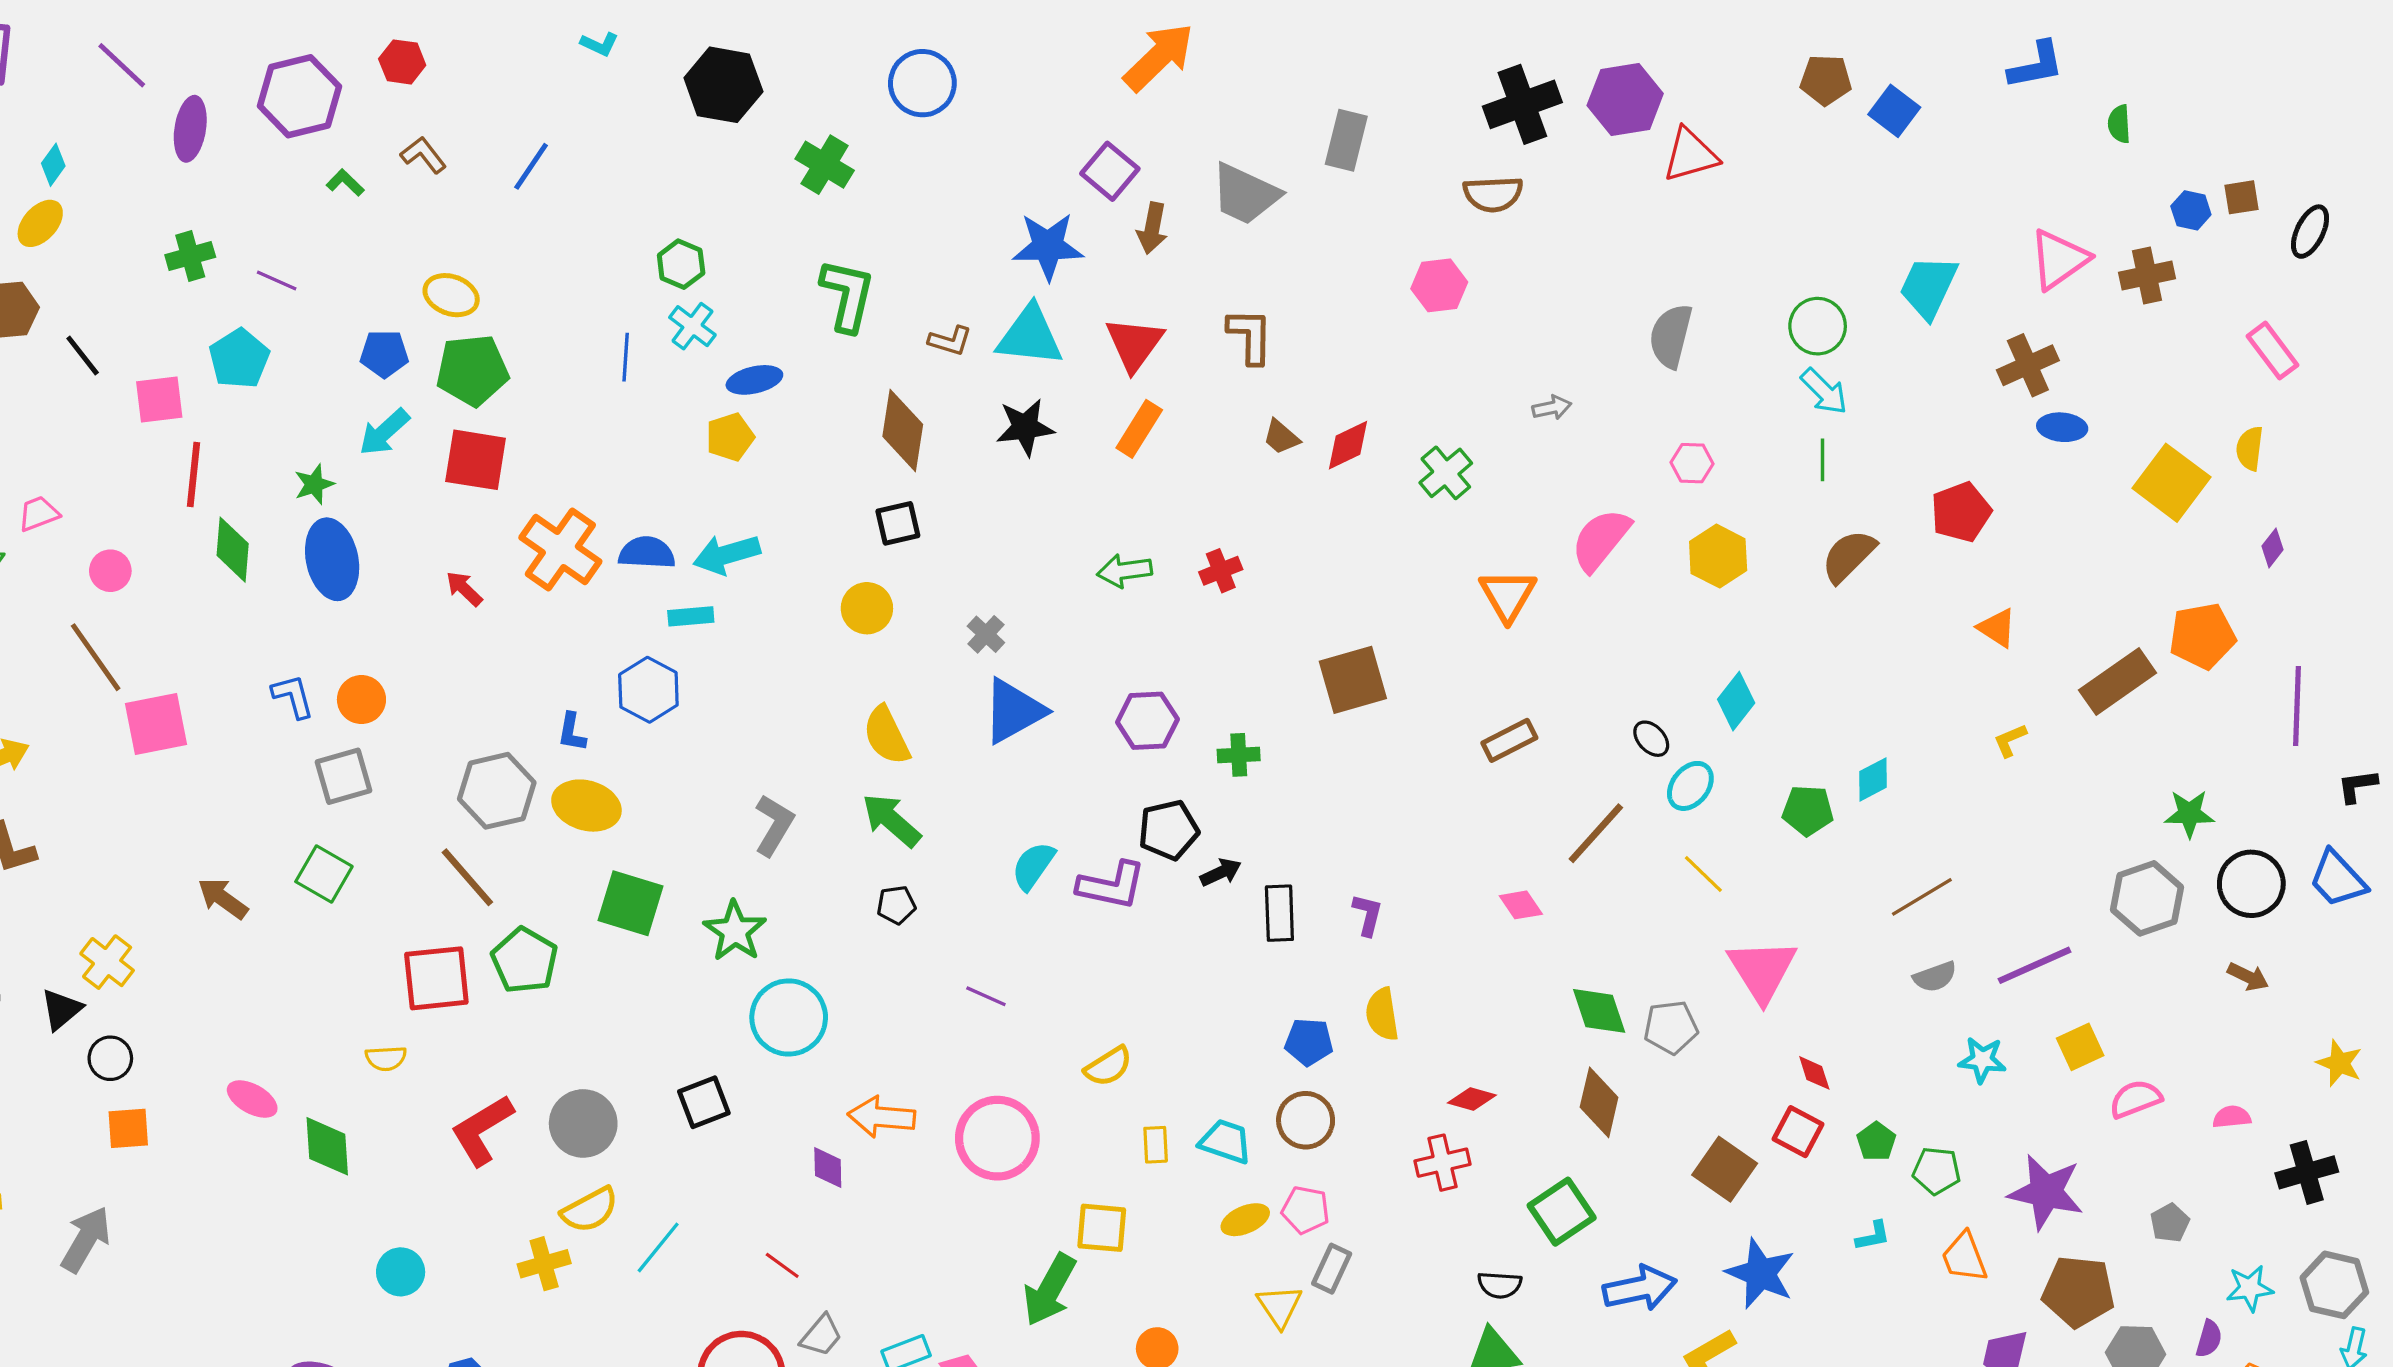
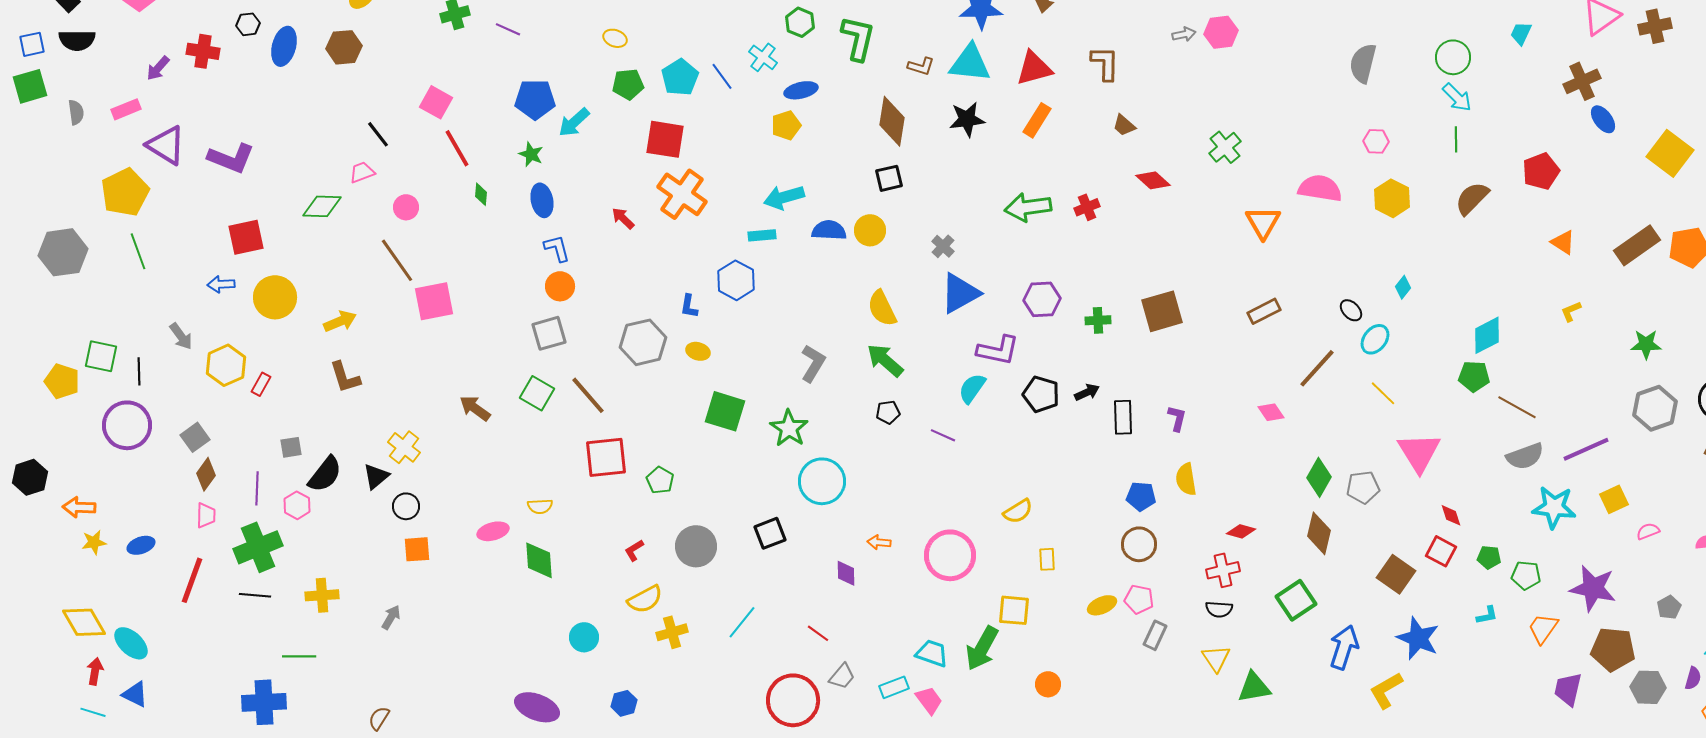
green hexagon: (681, 264) -> (800, 22), moved
cyan trapezoid: (1928, 287) -> (1521, 33), size x0.6
yellow ellipse: (451, 295) -> (615, 38), size x0.7
red triangle: (1134, 344) -> (1034, 68), turned 39
blue pentagon: (384, 354) -> (535, 99), moved, size x1.4
black line: (83, 355) -> (378, 134), moved
blue line: (626, 357) -> (722, 76), turned -40
cyan pentagon: (239, 359) -> (680, 77), moved
green pentagon: (472, 370) -> (628, 84), size x0.7
pink square: (159, 399) -> (436, 102), turned 36
gray arrow: (1552, 408) -> (1184, 34), moved
blue ellipse: (2062, 427) -> (1603, 119), turned 48
red diamond: (1348, 445) -> (1153, 180), moved, turned 68
red square: (476, 460) -> (665, 139), moved
red line: (193, 475) -> (457, 148), turned -36
green star: (314, 484) -> (531, 154), turned -30
pink semicircle: (1601, 540) -> (1320, 188), turned 60
green diamond: (233, 550) -> (481, 194), size x0.6
blue semicircle: (647, 553) -> (829, 230), moved
blue ellipse: (332, 559) -> (542, 200), size x0.7
green arrow: (1125, 571) -> (1028, 207), size x1.4
brown square: (1353, 680) -> (1162, 311), moved
brown rectangle: (2118, 682) -> (1637, 245), moved
blue L-shape: (293, 696) -> (557, 248), moved
cyan diamond: (1736, 701) -> (1403, 287), size x0.7
cyan diamond: (1873, 779) -> (1487, 335), size x1.4
yellow ellipse: (586, 806) -> (698, 351), size x0.6
green pentagon: (1808, 810) -> (1474, 376), moved
green star: (2189, 814) -> (1646, 344), moved
black pentagon: (1169, 830) -> (1041, 394), moved, turned 30
brown line: (467, 877) -> (588, 395), moved
purple L-shape: (1112, 885) -> (998, 350), moved
brown line: (1922, 897) -> (1517, 407), turned 60
green pentagon: (524, 960) -> (660, 480), moved, size x0.7
gray semicircle: (1935, 977) -> (1525, 456), size x1.4
purple line: (986, 996) -> (943, 435), moved
green diamond: (1599, 1011) -> (1319, 477), turned 48
yellow semicircle: (386, 1058) -> (540, 506), moved
cyan star: (1982, 1060) -> (1554, 507), size x1.5
pink ellipse: (252, 1099) -> (493, 531), turned -44
pink semicircle: (2136, 1099) -> (1648, 531), size x0.7
orange arrow: (882, 1117) -> (879, 542), size x0.6
red L-shape: (482, 1130) -> (634, 550), size x0.5
cyan trapezoid: (1226, 1141) -> (932, 653), moved
green pentagon: (1876, 1141) -> (1489, 557), turned -30
yellow semicircle: (590, 1210) -> (645, 599), moved
gray arrow: (86, 1239) -> (391, 617), size x0.6
orange trapezoid: (1964, 1257) -> (1543, 628), turned 56
black semicircle: (1500, 1285) -> (1219, 609), moved
blue arrow: (1640, 1288) -> (1344, 647), turned -60
yellow triangle: (1279, 1306) -> (1216, 658), moved

